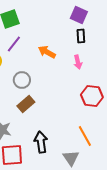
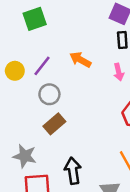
purple line: (14, 44) -> (42, 66), moved

